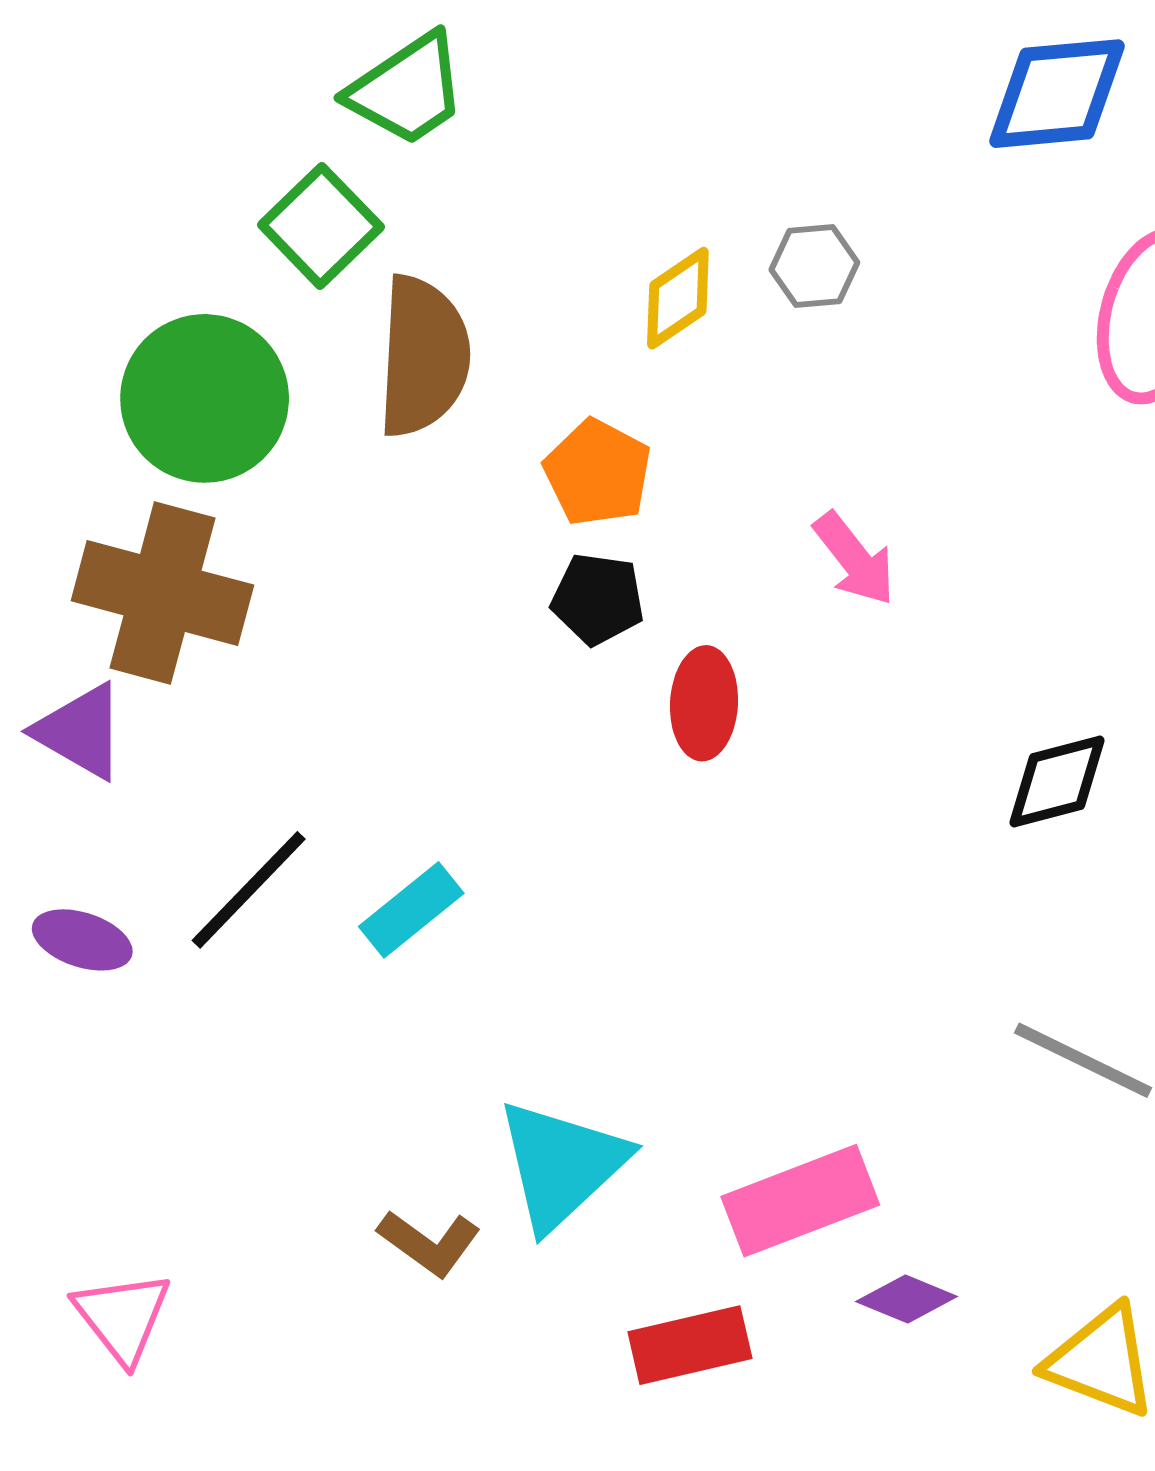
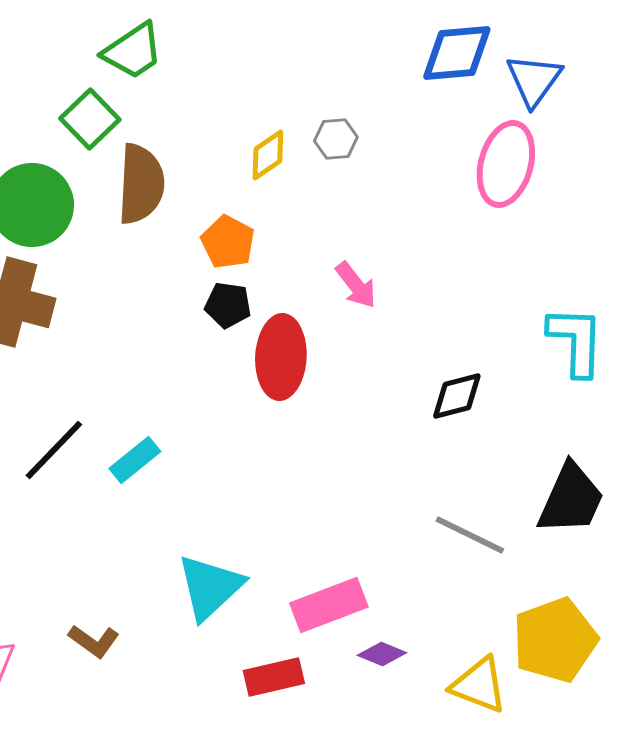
red ellipse: (704, 703) -> (281, 357), size x1.5
brown L-shape: (429, 1243) -> (94, 641), moved

